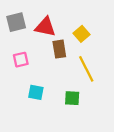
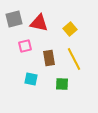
brown rectangle: (59, 49) -> (49, 58), moved
pink square: (21, 60) -> (25, 46), moved

